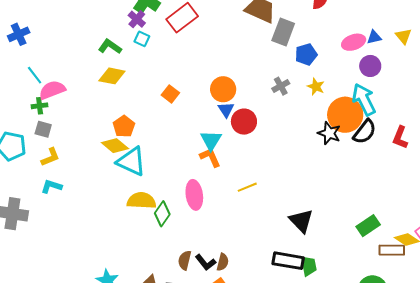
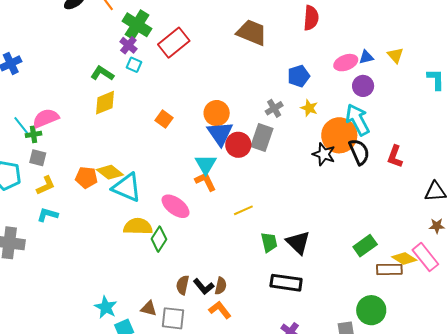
gray rectangle: (283, 32) -> (262, 138), moved
cyan line: (35, 75) -> (21, 125), moved
yellow diamond: (112, 76) -> (105, 103), turned -32
blue triangle: (226, 110) -> (220, 133), size x1.6
orange pentagon: (124, 126) -> (86, 177), moved, turned -30
black semicircle: (365, 132) -> (359, 152), turned -60
pink ellipse: (194, 195) -> (175, 206), moved, turned -44
green trapezoid: (309, 266) -> (269, 242), moved

